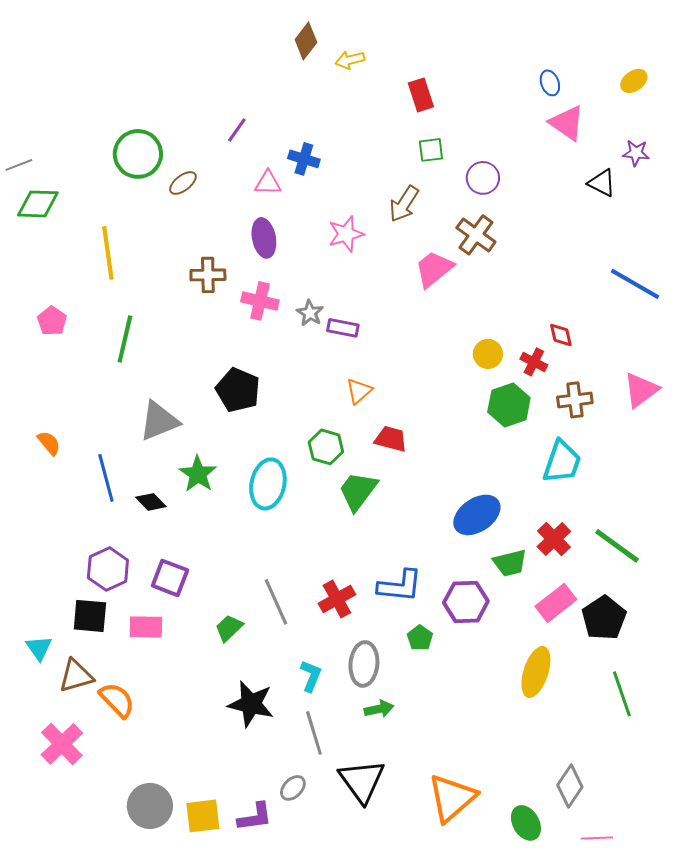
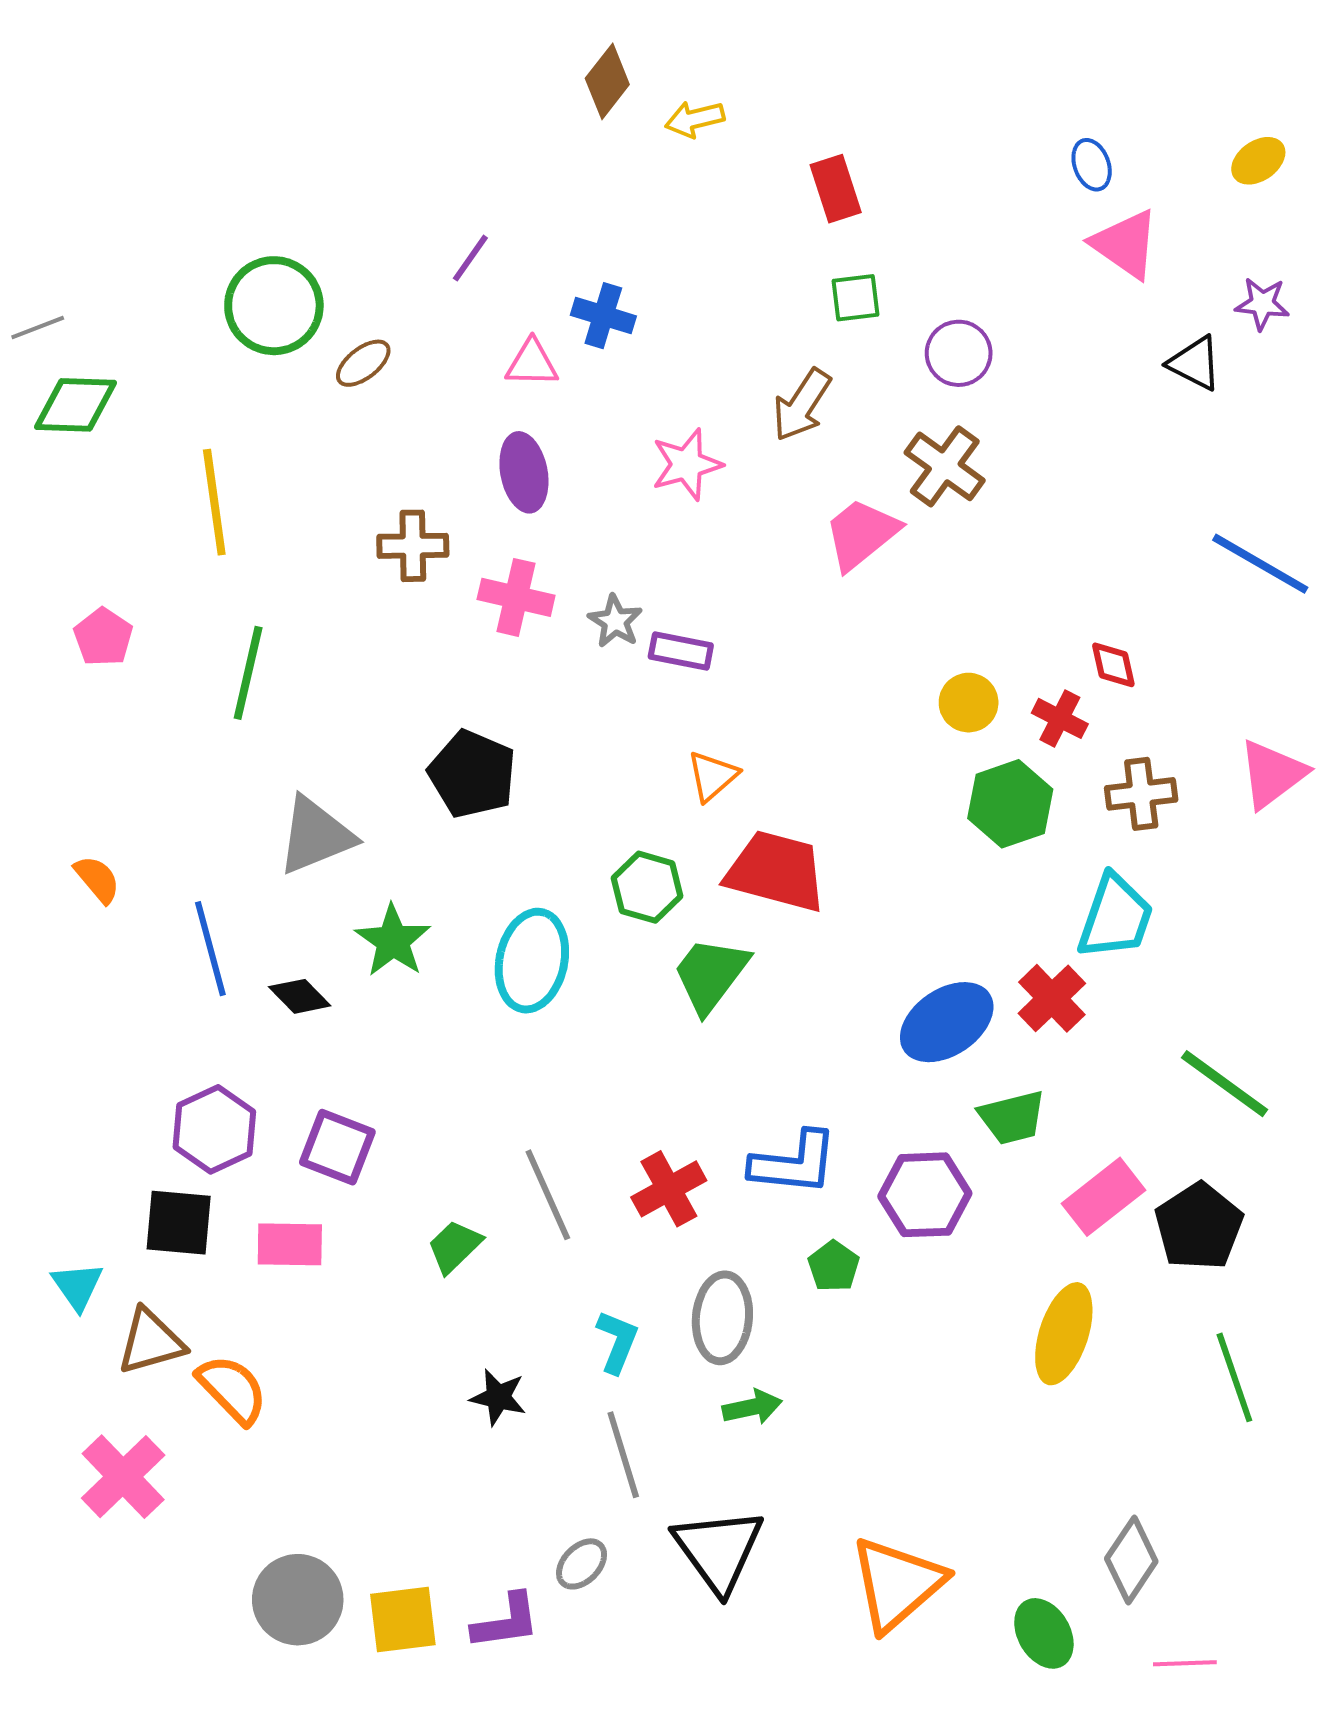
red trapezoid: (391, 439) -> (776, 871), size x1.6
red cross: (554, 539) -> (1052, 998), moved
black star: (251, 704) -> (498, 1397), size x0.6

